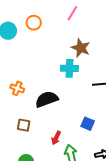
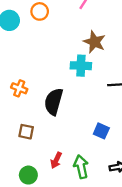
black semicircle: (47, 99) -> (54, 102), turned -55
red arrow: (56, 138) -> (56, 160), moved

